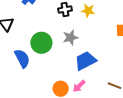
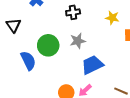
yellow star: (88, 11) -> (112, 18), moved

